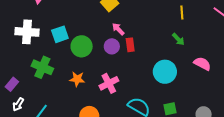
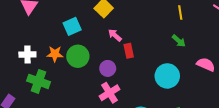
white cross: (27, 32) -> (27, 54), moved, size x0.7
cyan square: (60, 34) -> (72, 26), moved
purple circle: (112, 46) -> (108, 68), moved
orange star: (77, 79) -> (55, 54), moved

